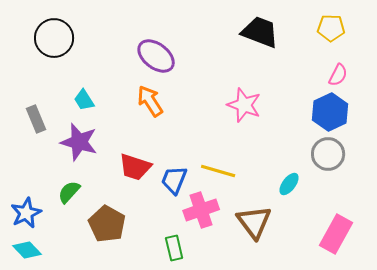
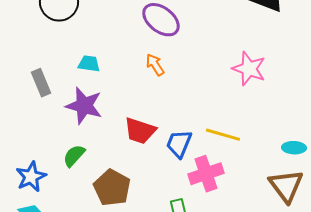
cyan trapezoid: (84, 100) -> (89, 64), turned 130
orange arrow: (150, 101) -> (155, 65), size x0.7
cyan ellipse: (289, 184) -> (294, 148), turned 55
brown triangle: (254, 222) -> (286, 186), moved

